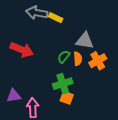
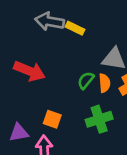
green cross: (63, 84) -> (99, 119), moved
orange square: (67, 98) -> (52, 119), moved

